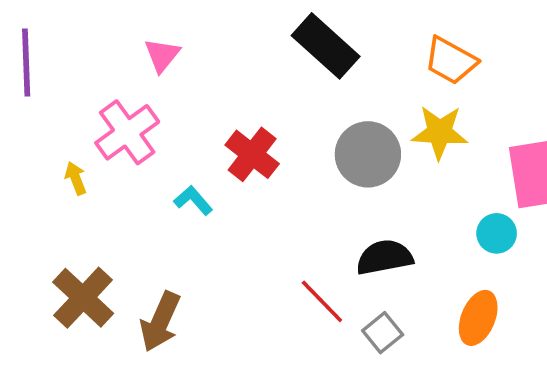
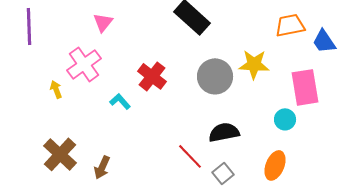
orange trapezoid: (451, 61) -> (290, 25), moved, turned 140
brown arrow: (160, 322) -> (102, 167), size x0.7

